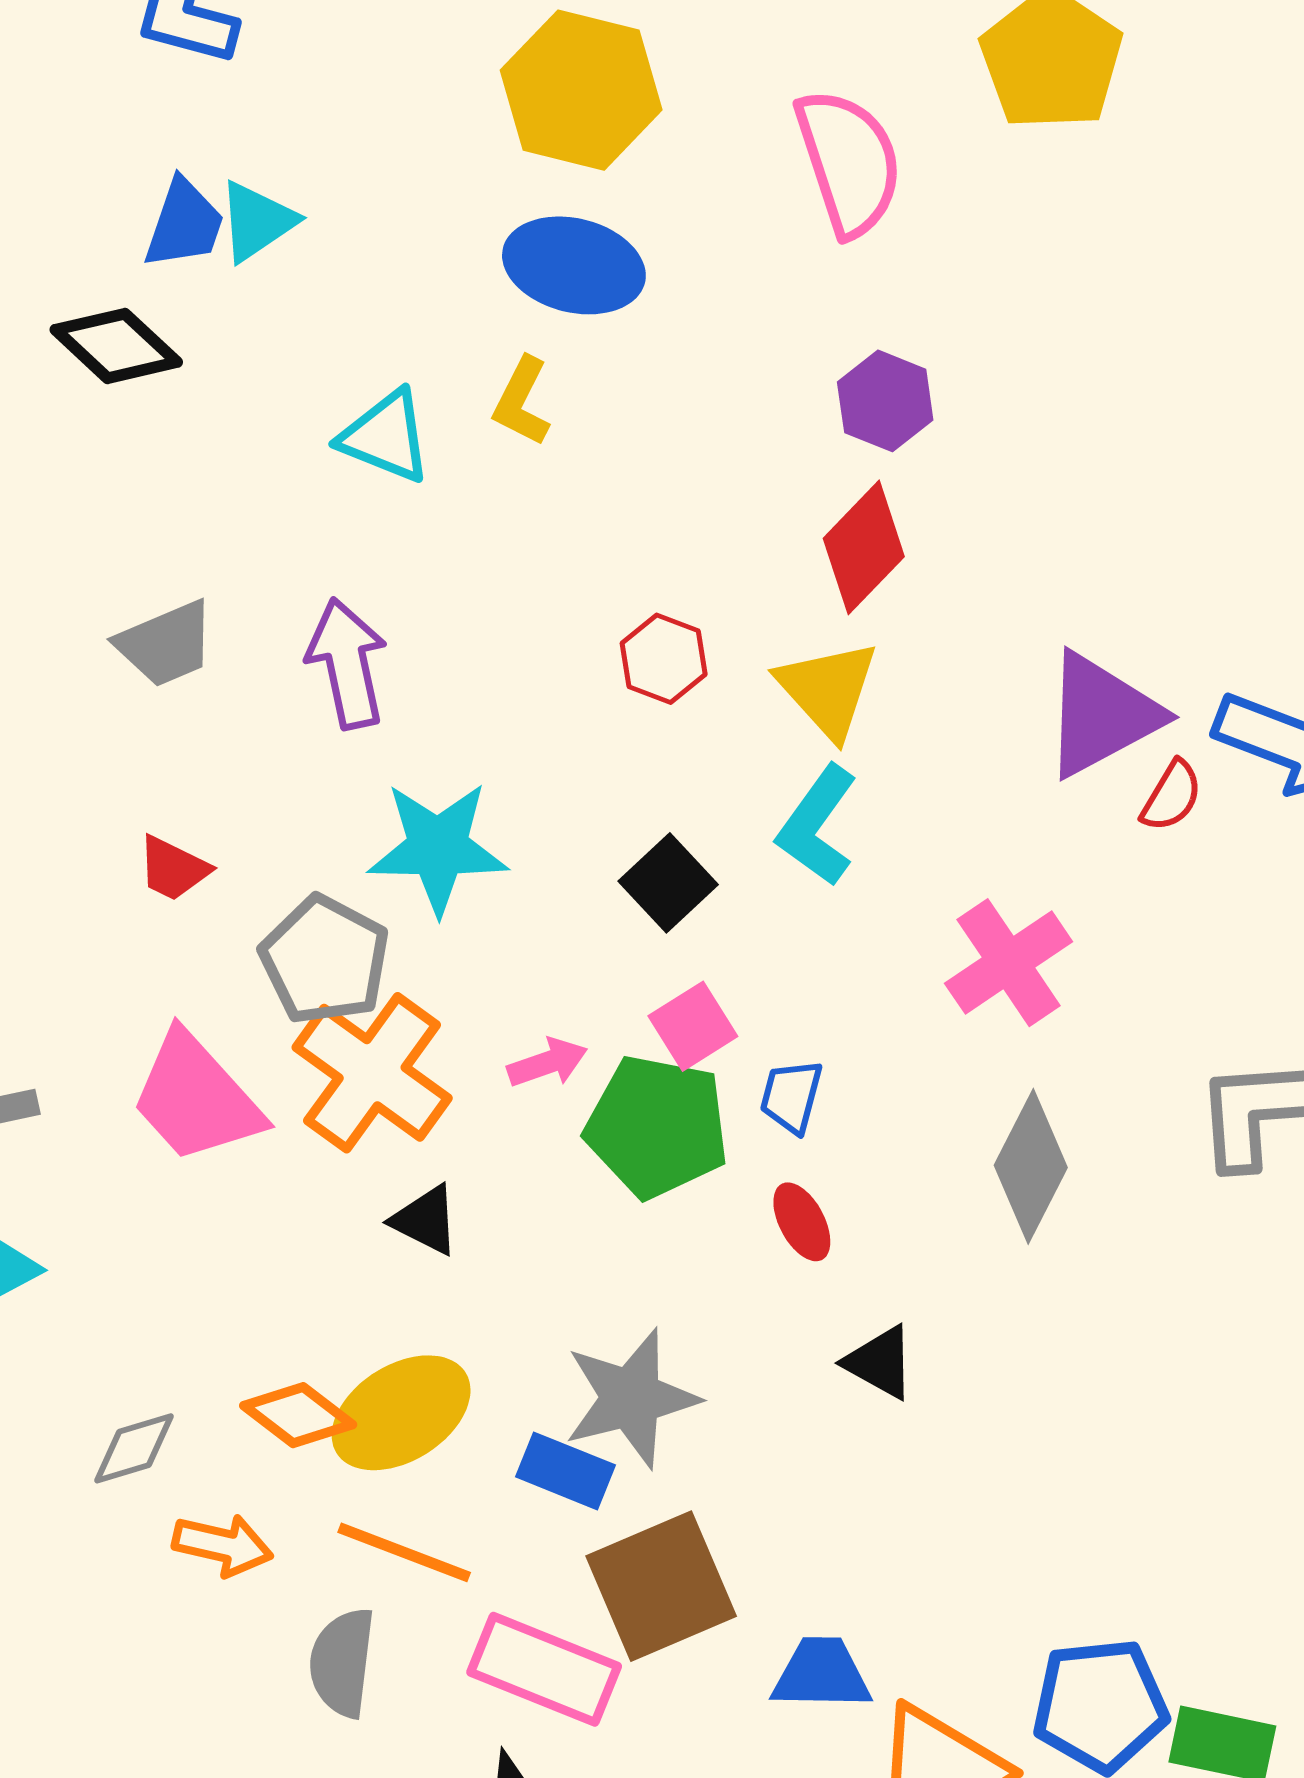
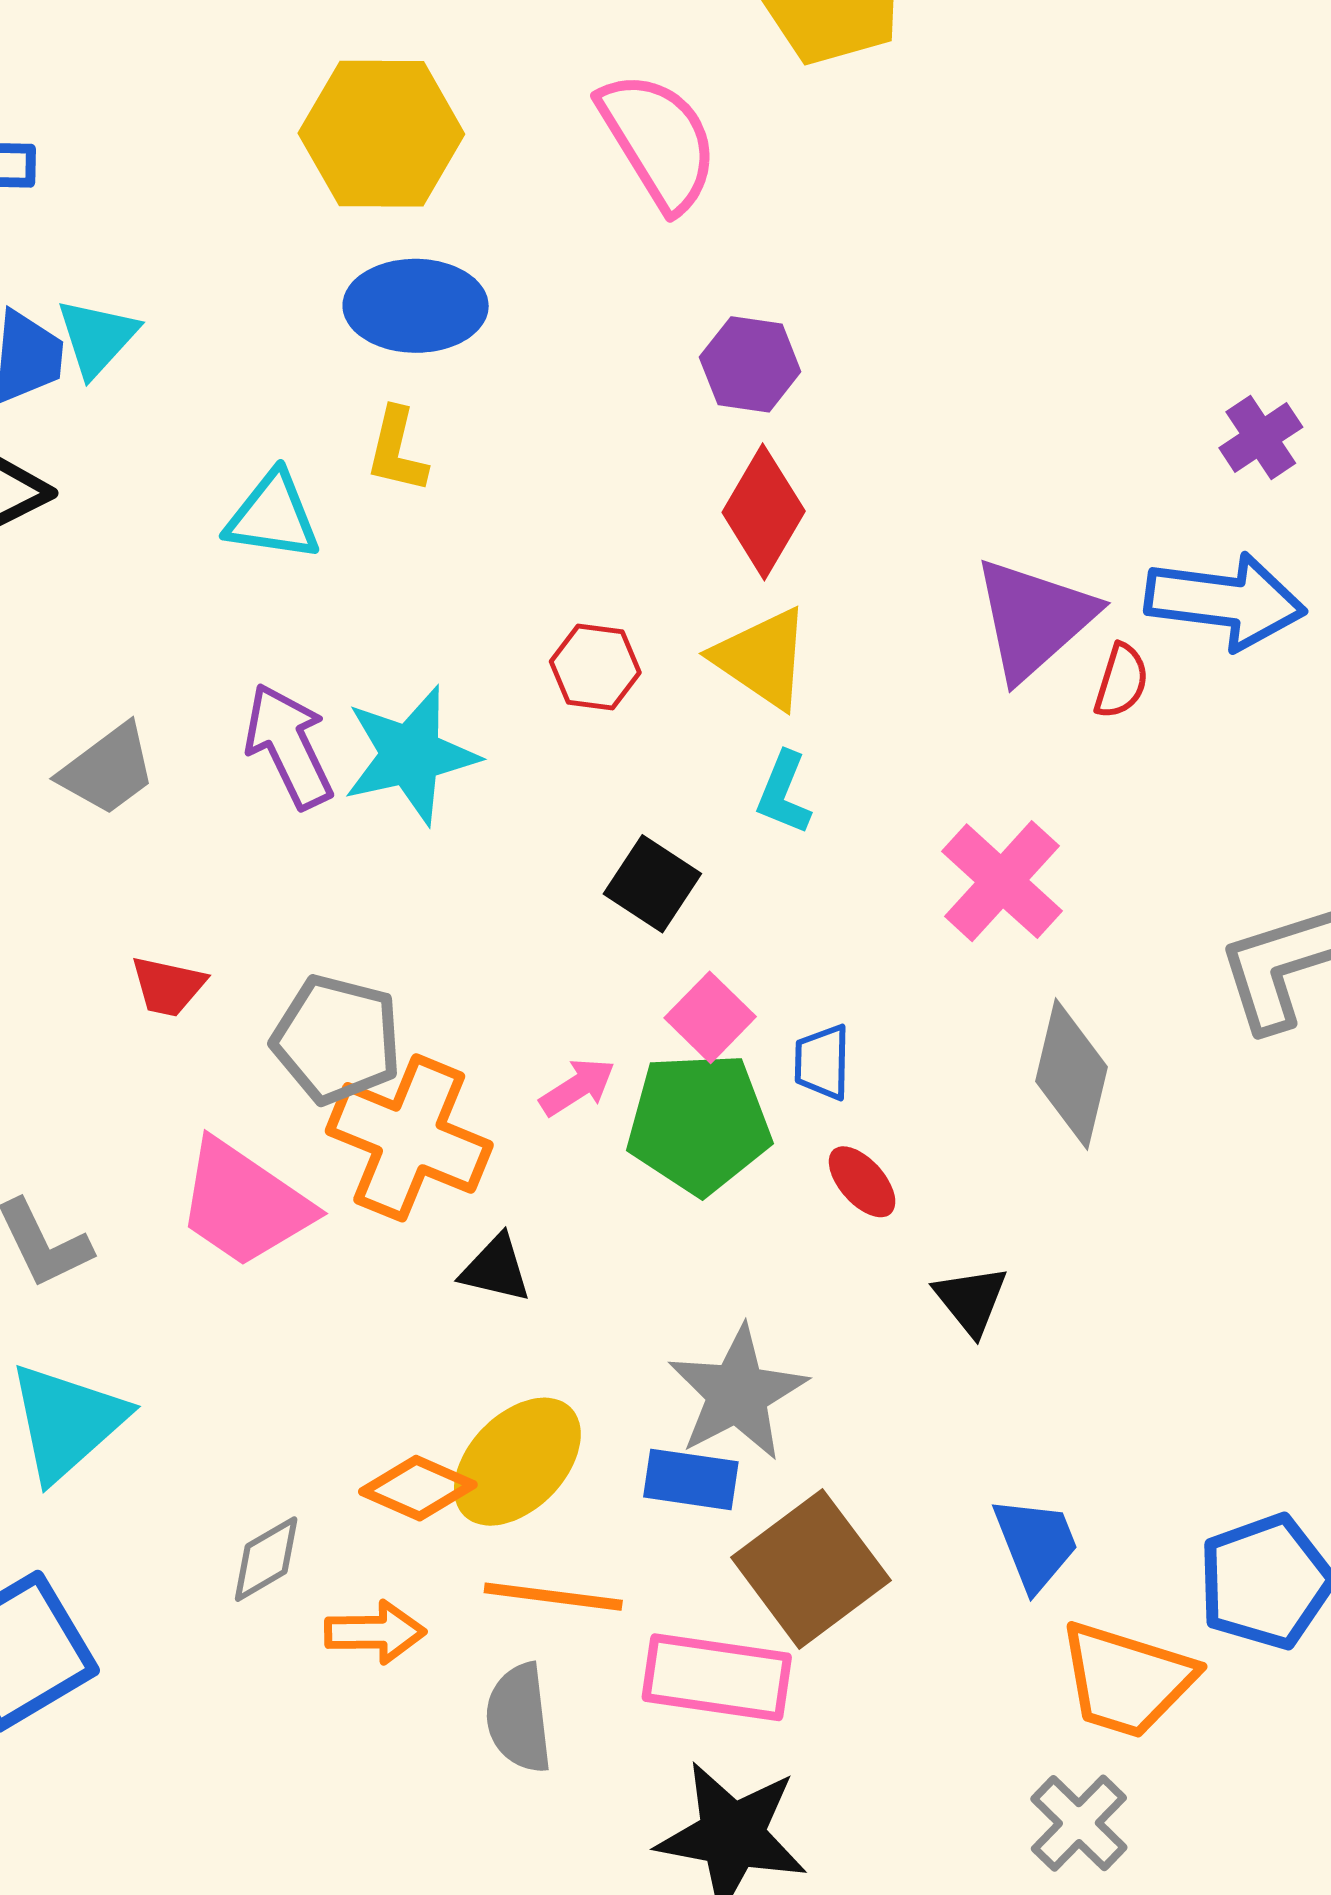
cyan L-shape: (817, 826) -> (784, 793), size x0.7
cyan star: (438, 848) -> (411, 755), moved
black triangle: (880, 1362) -> (971, 1300), turned 36
blue trapezoid: (821, 1674) -> (1036, 1543), moved, turned 81

